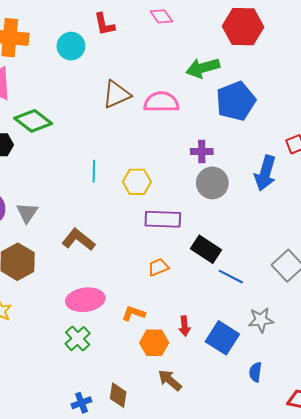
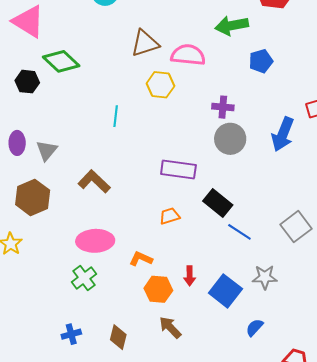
blue pentagon: (236, 101) -> (261, 61), size x0.6
yellow hexagon: (137, 182) -> (160, 85), moved
blue semicircle: (255, 372) -> (254, 327), turned 30
blue cross: (81, 403) -> (71, 334), moved

